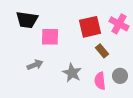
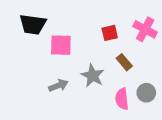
red square: (90, 27) -> (110, 33), size x0.6
gray arrow: (35, 65) -> (58, 85), moved
gray star: (72, 73) -> (93, 76), moved

